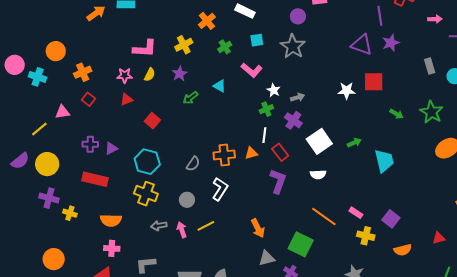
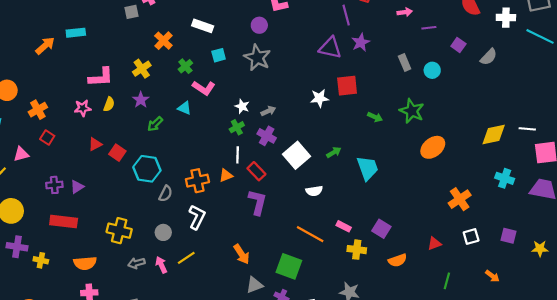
pink L-shape: (252, 70) -> (204, 88), moved
red triangle: (126, 99) -> (95, 144), moved
cyan hexagon: (147, 162) -> (147, 169), moved
white semicircle: (318, 174) -> (314, 191), moved

